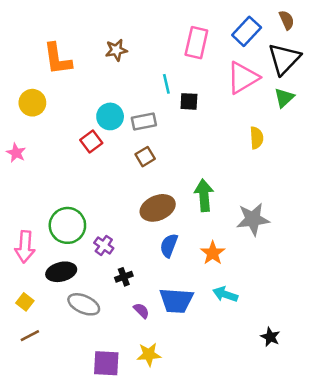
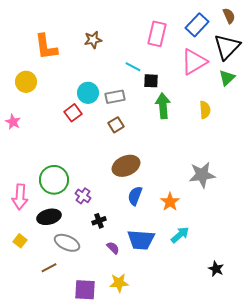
cyan line: (166, 84) -> (133, 67), turned -49
green arrow: (204, 195) -> (163, 106), moved
cyan arrow: (225, 294) -> (180, 235), turned 120
brown line: (30, 336) -> (49, 268), moved

